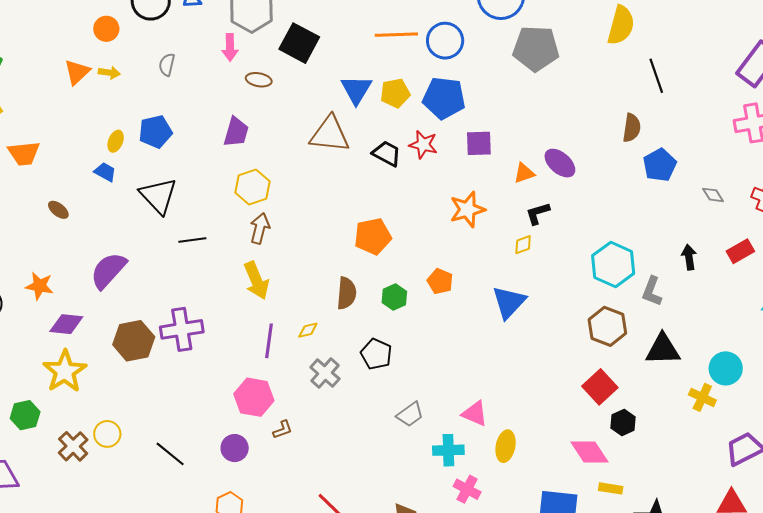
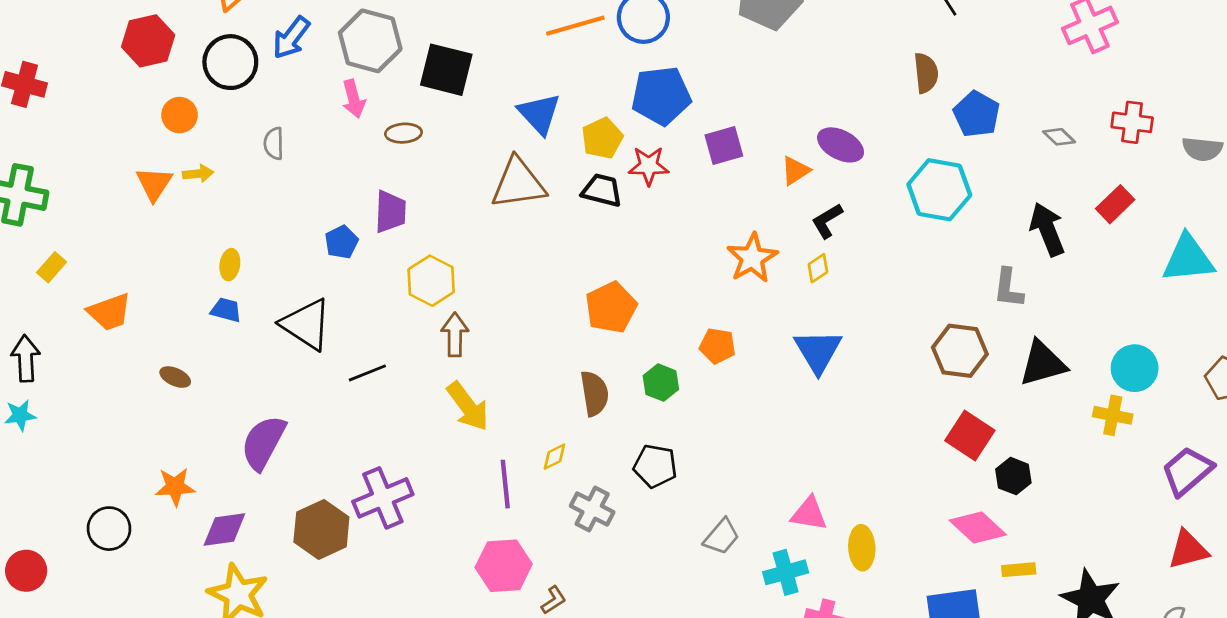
yellow pentagon: (395, 93) -> (602, 138), moved
blue pentagon: (155, 132) -> (341, 242), moved, size x0.7
orange star: (467, 209) -> (752, 258), moved
black arrow: (689, 257) -> (1047, 229), size x1.5
cyan hexagon: (613, 265) -> (939, 190), moved

